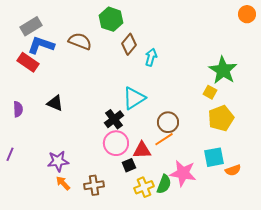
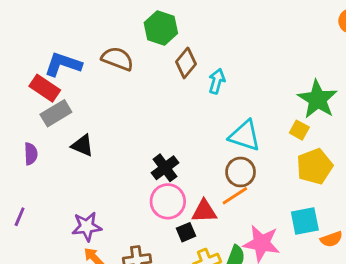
gray rectangle: (31, 26) -> (56, 113), moved
cyan triangle: (134, 98) -> (245, 136), moved, turned 50

